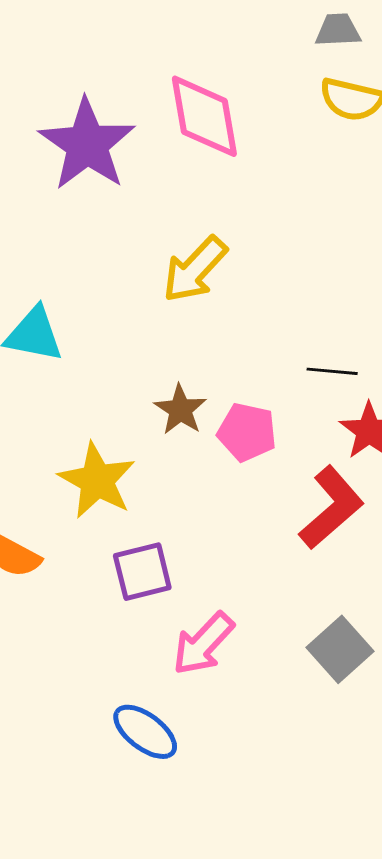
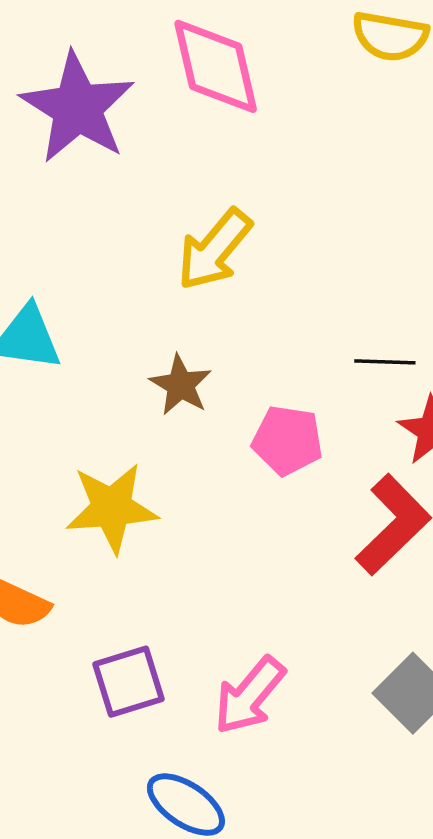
brown star: (180, 410) -> (181, 385), moved
yellow star: (97, 481) -> (112, 508), turned -30
purple square: (142, 572) -> (128, 682), moved

